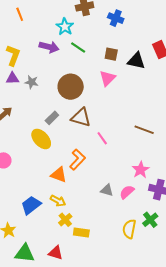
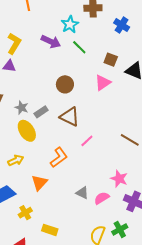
gray star: (31, 82) -> (22, 108), moved
brown circle: (71, 87) -> (65, 84), size x0.7
pink line: (102, 138) -> (87, 141), turned 72
pink star: (141, 170) -> (119, 179), turned -30
orange triangle: (59, 175) -> (39, 183), moved, turned 42
yellow arrow: (58, 201) -> (16, 160), moved, turned -63
yellow cross: (65, 220) -> (25, 213), moved

